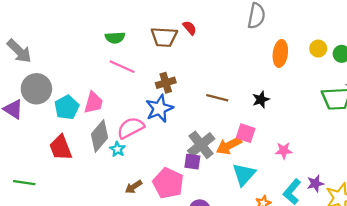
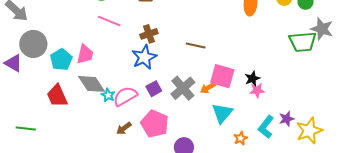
black star: (261, 99) -> (252, 79), moved
pink semicircle: (131, 128) -> (125, 96), moved
pink square: (246, 133) -> (222, 76), size x1.4
gray diamond: (99, 136) -> (92, 84), turned -72
orange arrow: (229, 146) -> (208, 88), size x0.7
purple square: (192, 162) -> (154, 89), moved, turned -35

